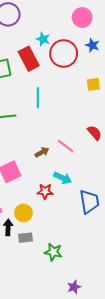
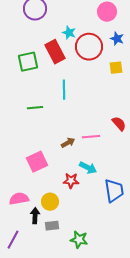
yellow square: (93, 84) -> (116, 68), moved
pink line: (66, 146) -> (91, 137), turned -42

